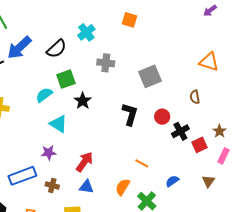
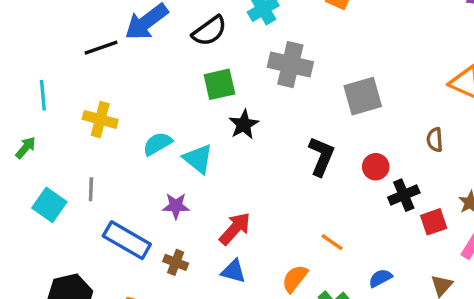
gray cross: (106, 63) -> (290, 65), size x1.4
cyan semicircle: (44, 95) -> (158, 144), moved
blue rectangle: (22, 176) -> (127, 240), turned 44

